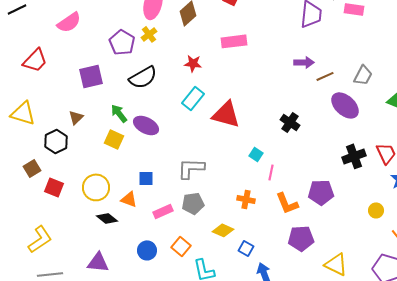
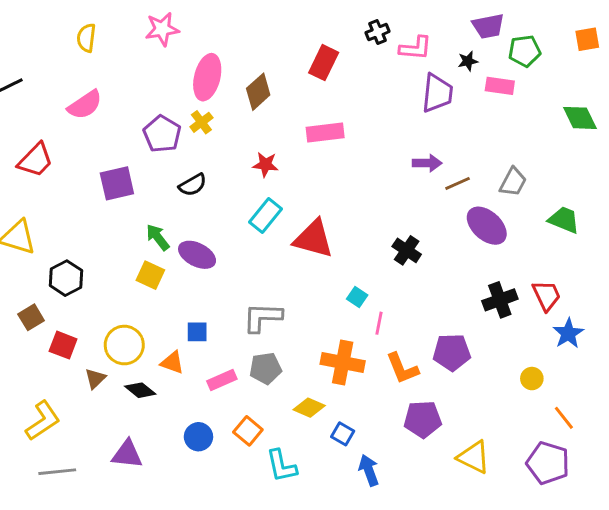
black semicircle: (143, 77) -> (193, 185), size x0.7
brown triangle: (76, 117) -> (95, 379), moved
orange cross: (246, 199) -> (343, 362), size x1.6

